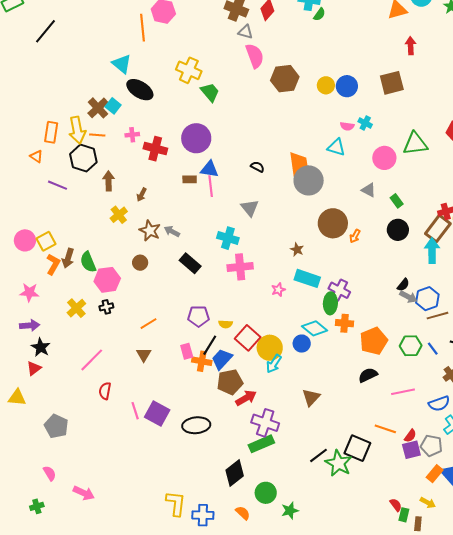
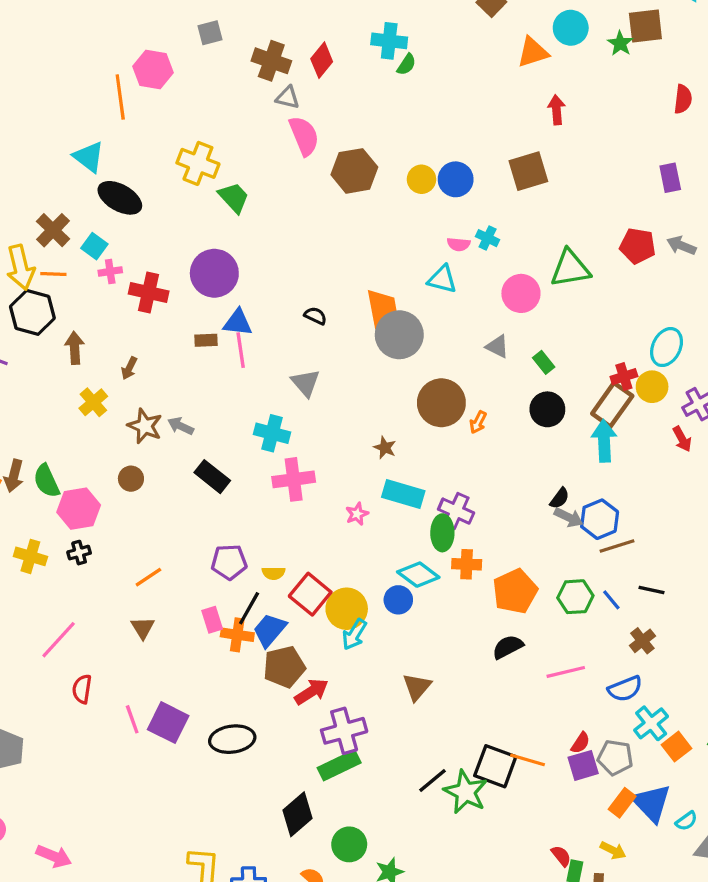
cyan square: (113, 106) -> (94, 246), moved
yellow cross: (76, 308) -> (30, 556), turned -30
purple cross: (265, 423) -> (344, 731), turned -32
orange line: (385, 429) -> (528, 760), moved

